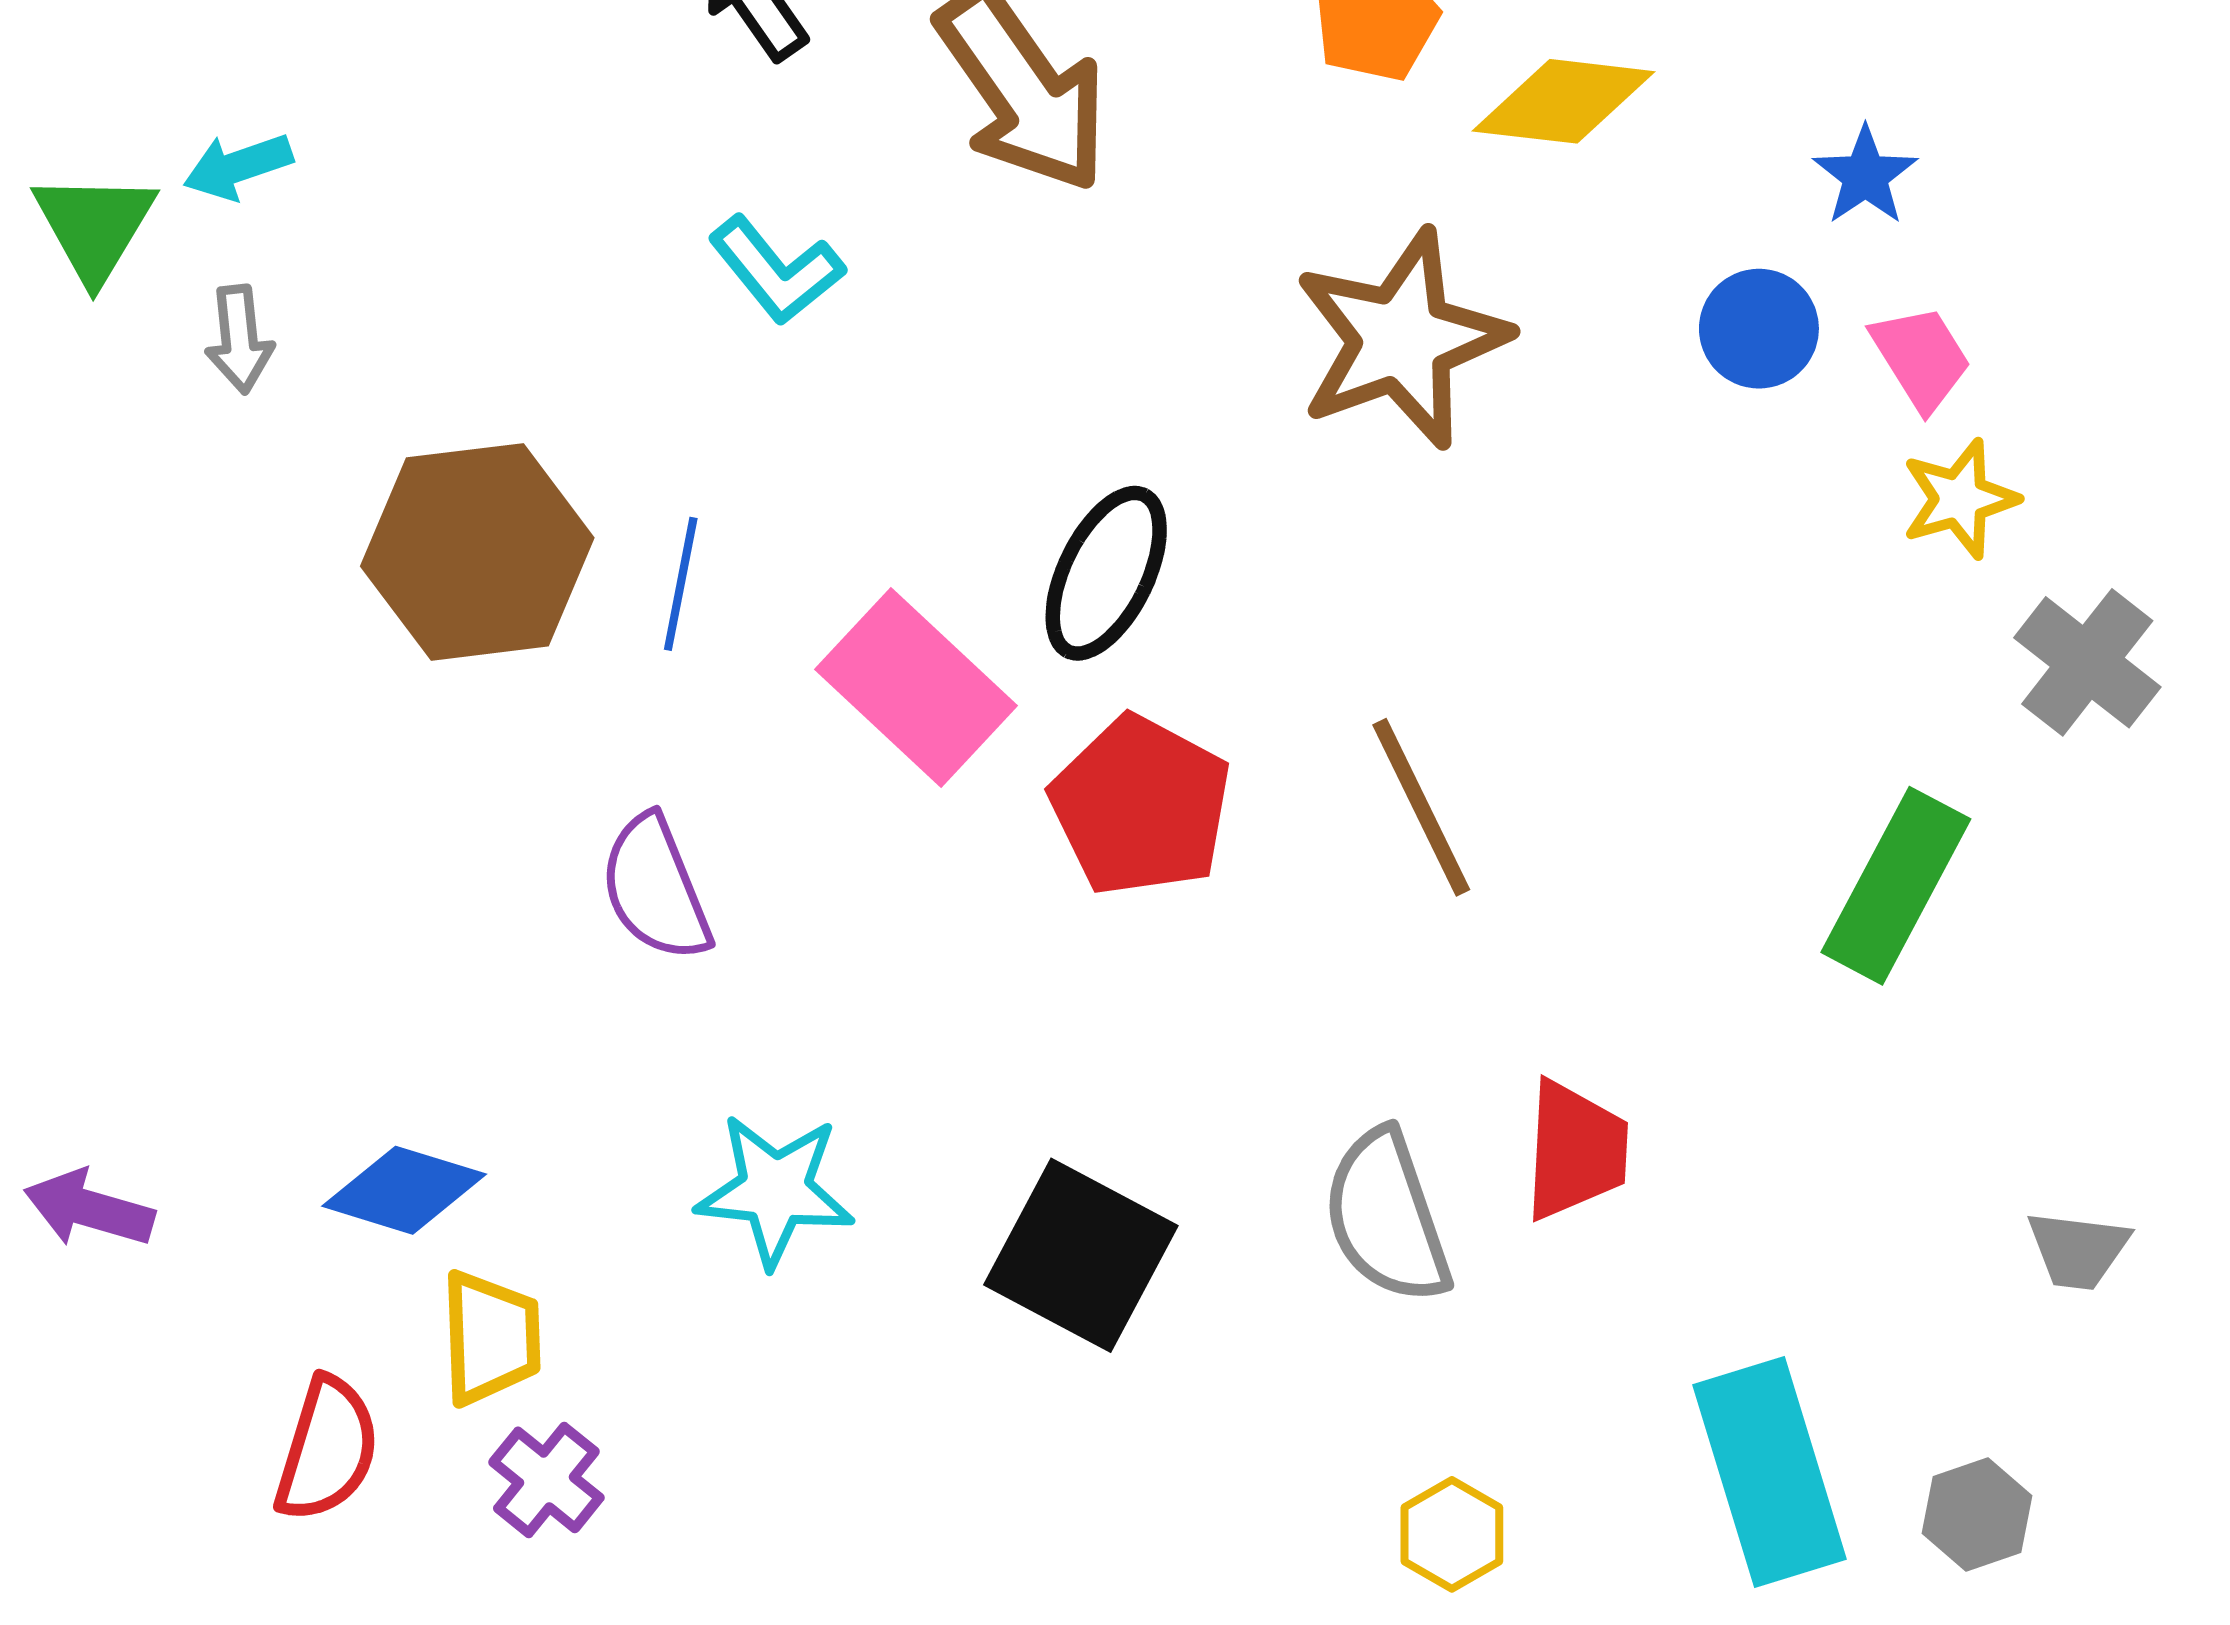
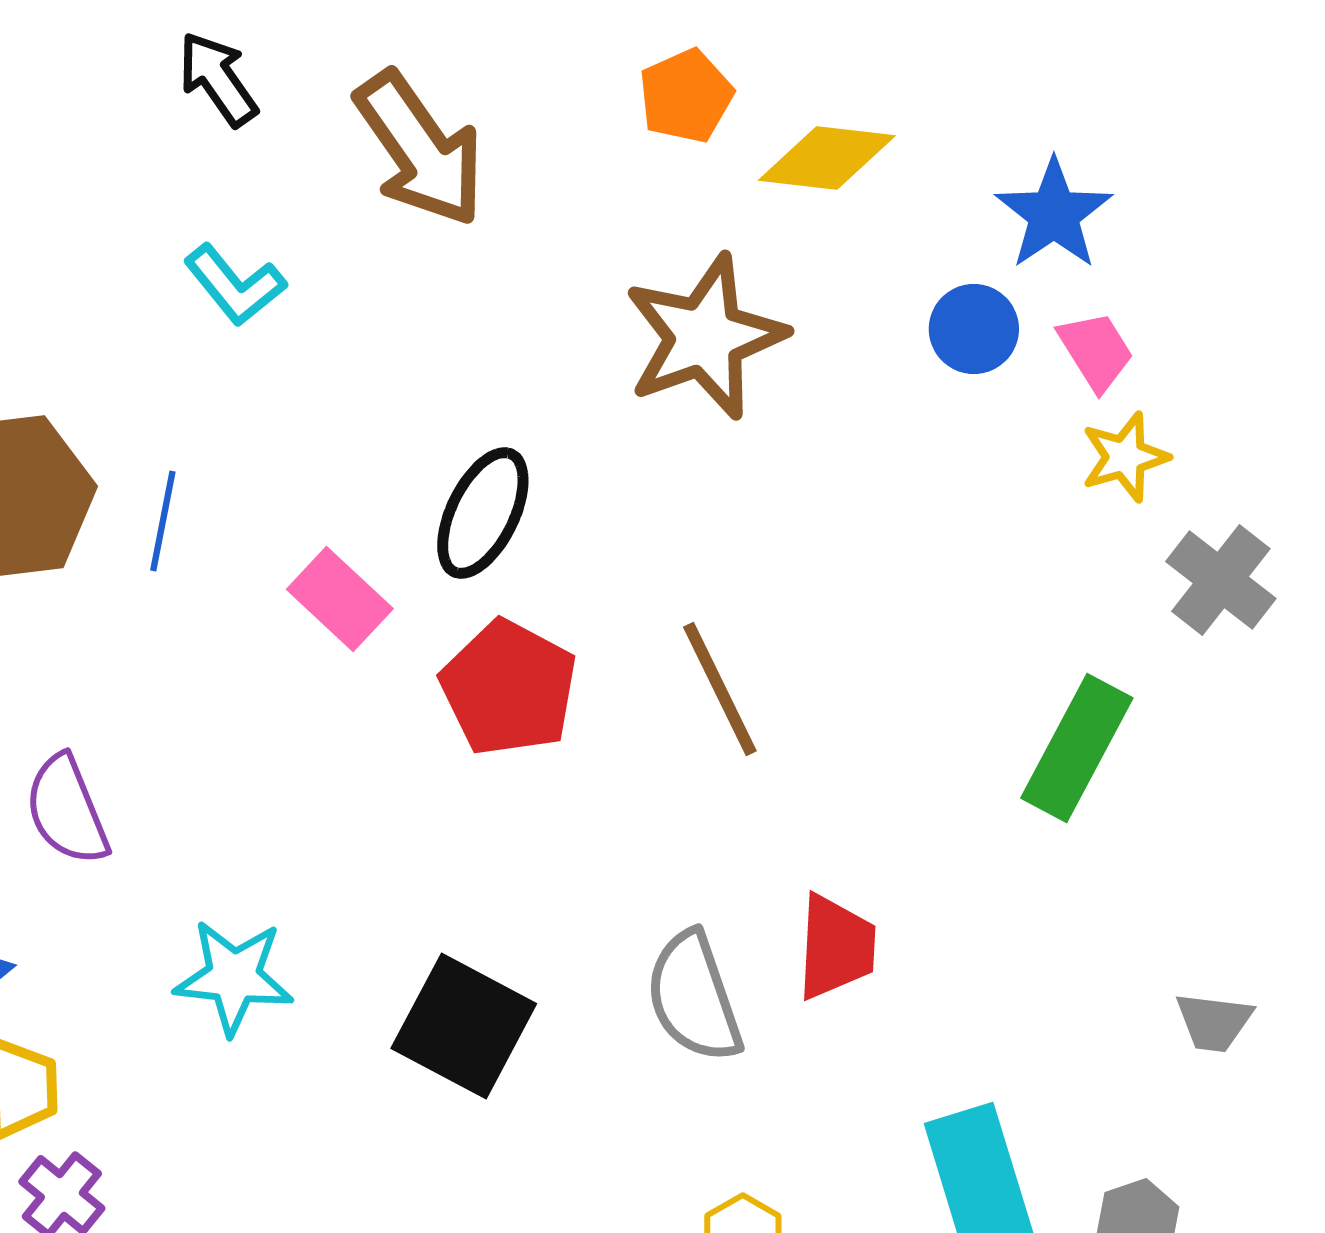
blue star: (1865, 176) -> (1054, 214), size x1.5
pink rectangle: (916, 688) -> (340, 599), size x0.7
purple semicircle: (655, 888) -> (67, 810), moved

